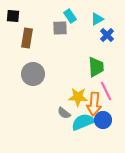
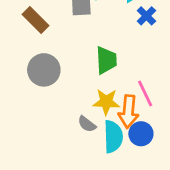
brown rectangle: (27, 38) -> (36, 20), turned -54
green trapezoid: (96, 67) -> (106, 60), moved
cyan semicircle: (83, 122) -> (113, 137), turned 110

